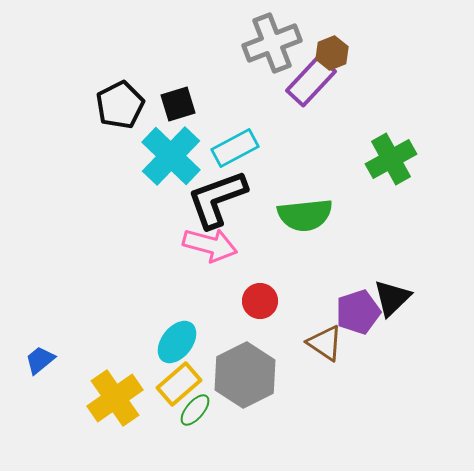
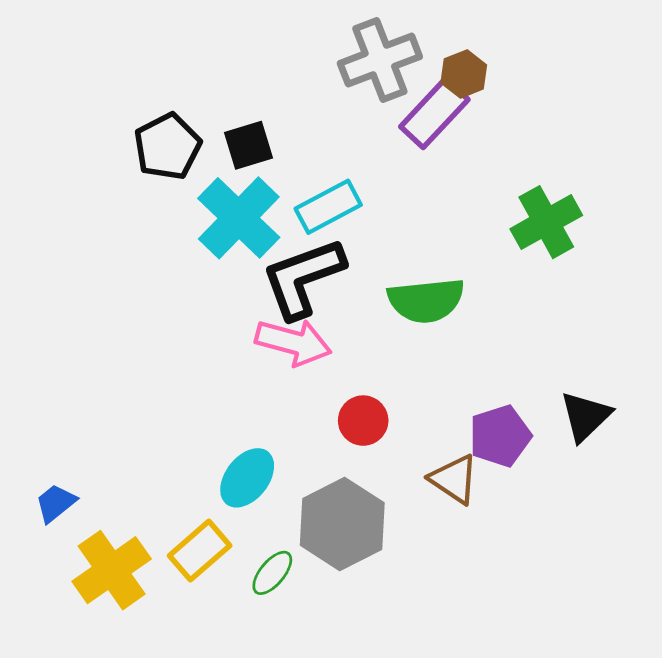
black triangle: (392, 298) -> (585, 416), moved
yellow rectangle: (179, 384) -> (200, 551), moved
yellow cross: (115, 398) -> (112, 570), moved

